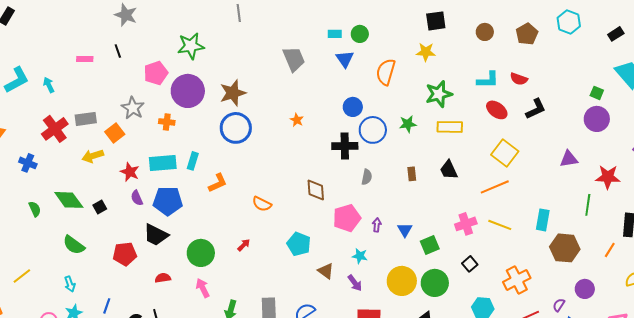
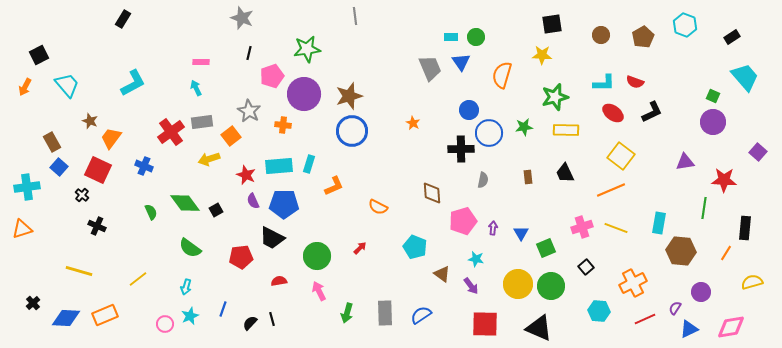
black line: (118, 51) -> (249, 53), moved, turned 32
gray trapezoid: (294, 59) -> (430, 68), moved
cyan arrow: (49, 85) -> (196, 88), moved
cyan arrow: (70, 284) -> (186, 287), turned 35

